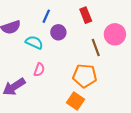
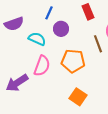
pink semicircle: (39, 70) -> (42, 66), size x1.5
orange pentagon: (85, 76) -> (73, 61), moved

